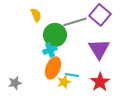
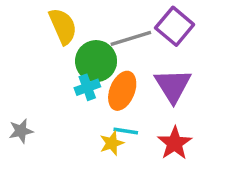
yellow semicircle: (36, 15) -> (63, 26), size x1.5
orange ellipse: (53, 68) -> (122, 91), moved
gray star: (15, 83) -> (21, 131), moved

